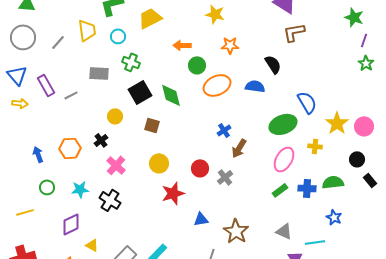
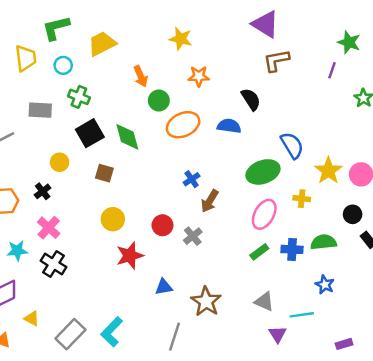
purple line: (364, 40) -> (332, 70), moved
orange arrow: (182, 45) -> (141, 76), turned -114
pink cross: (116, 165) -> (49, 228), moved

